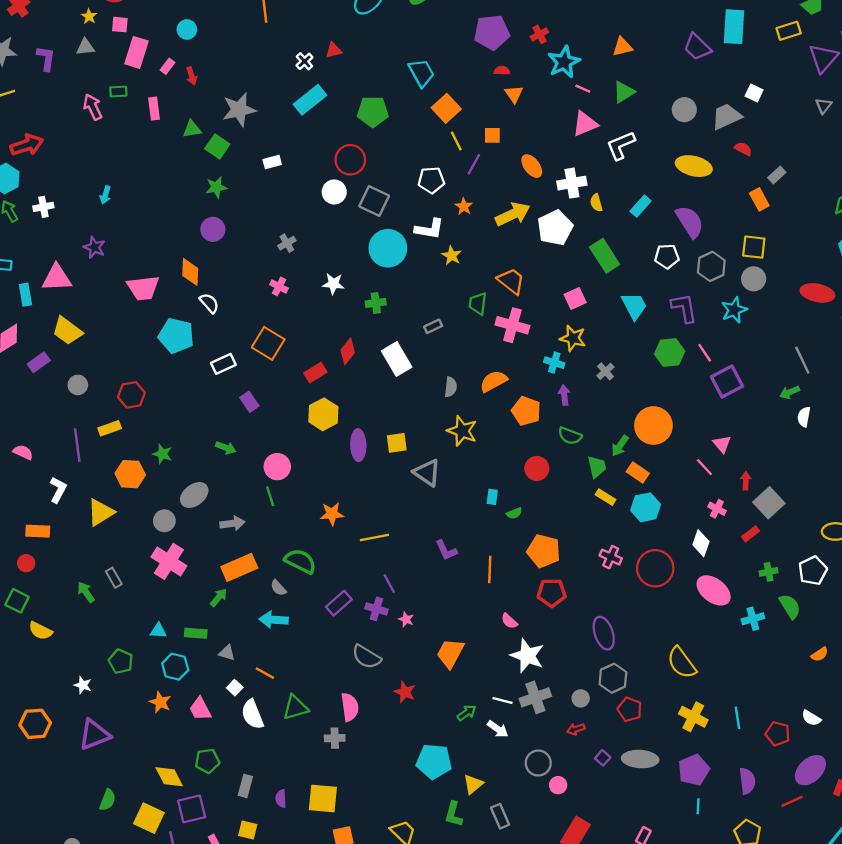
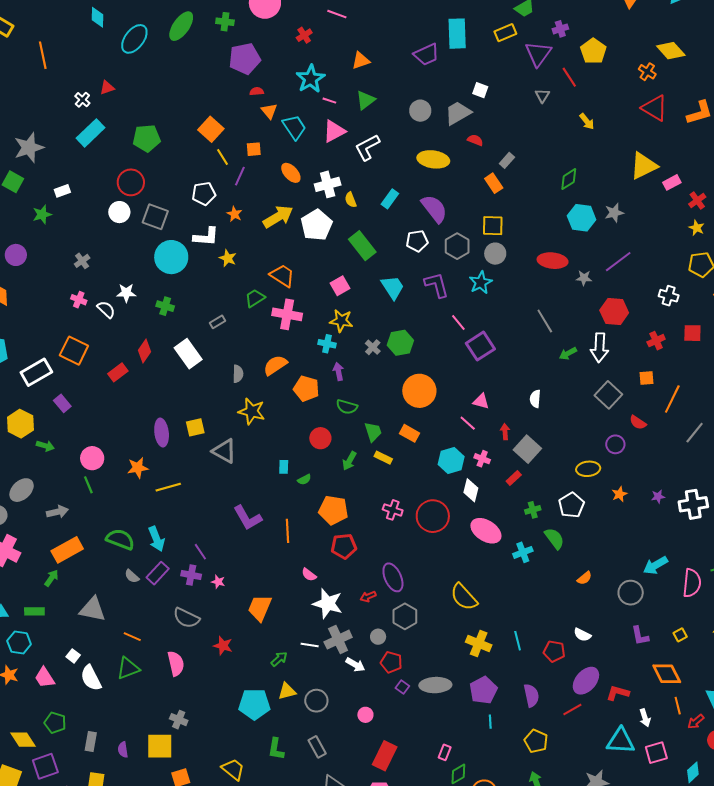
red cross: (539, 34) -> (304, 35), moved
purple trapezoid: (697, 47) -> (426, 54), turned -64
cyan trapezoid: (422, 73) -> (294, 127), moved
green star: (216, 187) -> (42, 214), moved
white semicircle: (209, 303) -> (106, 309), moved
green cross: (376, 303) -> (165, 306), turned 30
green trapezoid: (478, 304) -> (255, 298), turned 55
green hexagon: (670, 353) -> (400, 343), moved
white rectangle: (223, 364) -> (36, 372), size x1.4
green arrow: (790, 392) -> (568, 353), moved
yellow hexagon: (323, 414) -> (20, 424), moved
white semicircle: (804, 417) -> (535, 399), moved
pink triangle: (722, 444) -> (481, 401), turned -30
green arrow: (620, 446) -> (349, 461), moved
cyan hexagon: (646, 507) -> (451, 460), moved
orange star: (332, 514) -> (138, 468), moved
yellow line: (374, 538) -> (168, 487), moved
purple L-shape: (446, 550) -> (248, 518), size x1.4
gray semicircle: (278, 588) -> (132, 576), moved
cyan arrow: (274, 620) -> (156, 539), moved, turned -110
gray triangle: (227, 653) -> (93, 609), moved, size x1.8
orange line: (265, 673) -> (132, 637), moved
red pentagon: (630, 709) -> (391, 662), moved
white arrow: (498, 729) -> (355, 665), moved
red arrow: (576, 729) -> (368, 597), moved
gray cross: (335, 738) -> (179, 720), moved, turned 30
green pentagon: (207, 761) -> (55, 723), turned 30
gray circle: (538, 763) -> (316, 701), moved
yellow triangle: (473, 784) -> (287, 691), moved, turned 30

